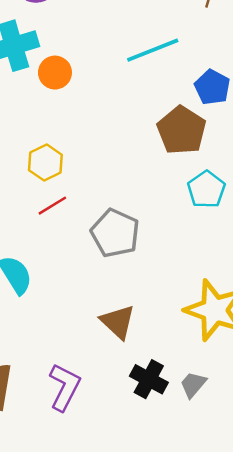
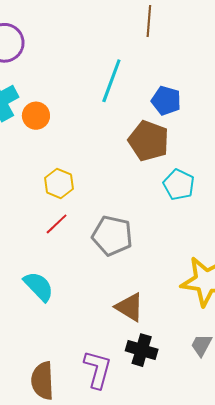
cyan line: (153, 50) -> (111, 81), turned -36
yellow hexagon: (45, 162) -> (59, 183), moved
black cross: (149, 379) -> (142, 350), moved

